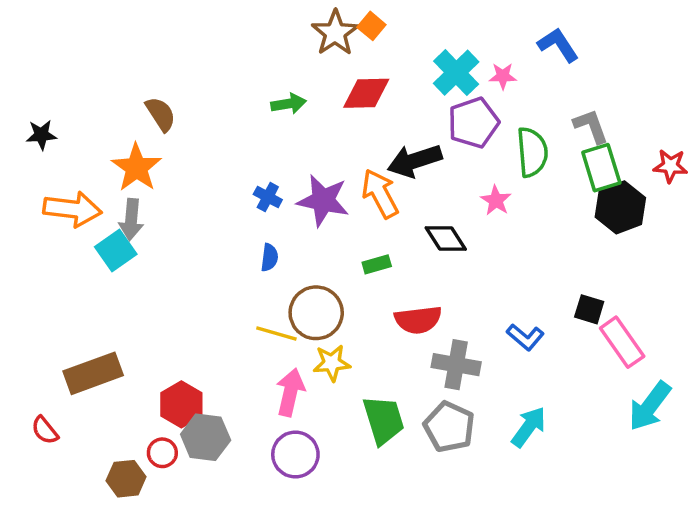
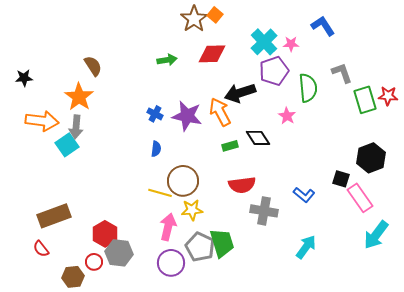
green rectangle: (601, 168) -> (365, 100), moved
black hexagon: (620, 207) -> (371, 158), moved
green rectangle: (377, 264) -> (230, 146), moved
gray pentagon: (449, 427) -> (200, 247), moved
red semicircle: (45, 430) -> (41, 249), moved

